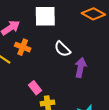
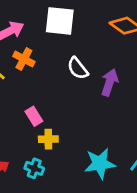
purple arrow: (80, 67) -> (110, 82), moved

